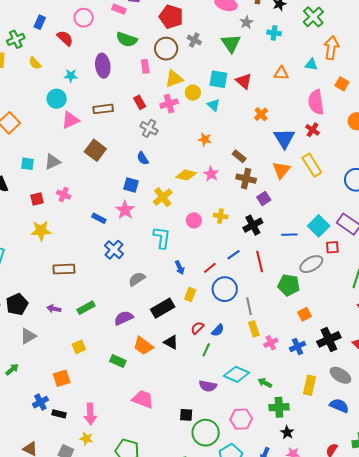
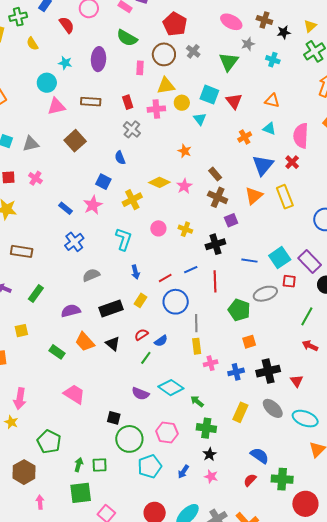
cyan triangle: (311, 64) -> (269, 129), moved
green rectangle: (86, 308) -> (36, 293), turned -36
blue semicircle: (339, 406) -> (260, 456), moved

